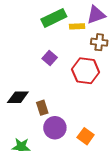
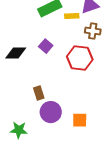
black diamond: (18, 97) -> (16, 53), moved
orange square: (86, 136) -> (80, 120), turned -35

